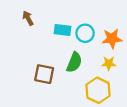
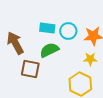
brown arrow: (28, 18) -> (15, 43), moved, size x1.6
green semicircle: (74, 62) -> (49, 50), moved, turned -138

